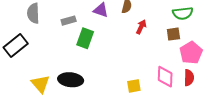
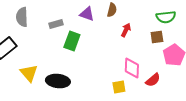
pink diamond: (165, 77) -> (132, 68), moved
red semicircle: (189, 78) -> (153, 80), moved, turned 49
yellow triangle: (40, 84) -> (29, 73), moved

